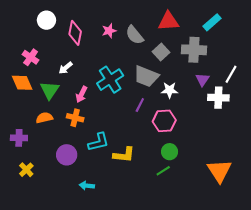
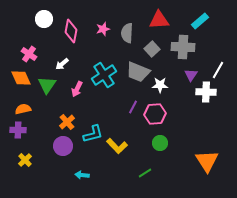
gray semicircle: (135, 35) -> (127, 33), turned 42
purple line: (140, 105) -> (133, 107), moved
orange semicircle: (44, 118) -> (23, 109), moved
orange cross: (75, 118) -> (67, 122), moved, turned 35
yellow L-shape: (124, 155) -> (117, 146), turned 40
green line: (163, 171) -> (145, 173), moved

